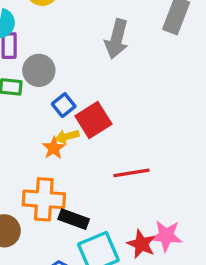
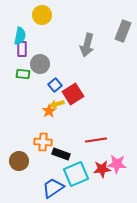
red line: (131, 173) -> (96, 140), moved
orange cross: (44, 199) -> (43, 142), size x0.7
red star: (141, 244) -> (102, 169), turned -30

